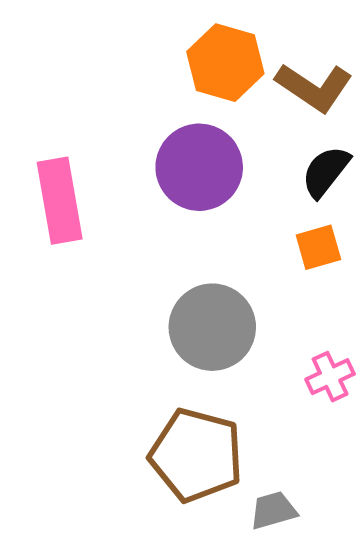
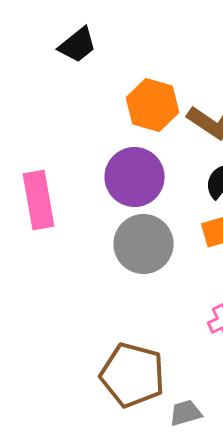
gray circle: (212, 327) -> (144, 244), moved

